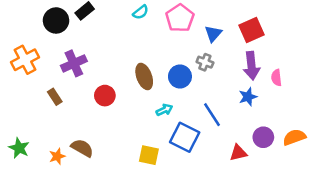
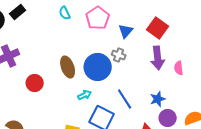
cyan semicircle: (141, 12) -> (65, 13), turned 104
red square: (251, 30) -> (158, 28), turned -30
blue circle: (180, 76) -> (98, 67), size x1.4
blue star: (248, 97) -> (158, 99), moved

